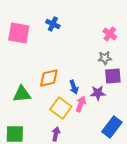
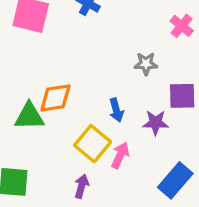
gray star: (105, 58) -> (146, 64), moved
orange diamond: (49, 78) -> (55, 98), moved
pink arrow: (81, 104) -> (120, 155), moved

